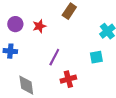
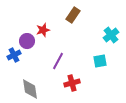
purple circle: (15, 24) -> (27, 41), moved
blue cross: (10, 51) -> (14, 55), turned -32

